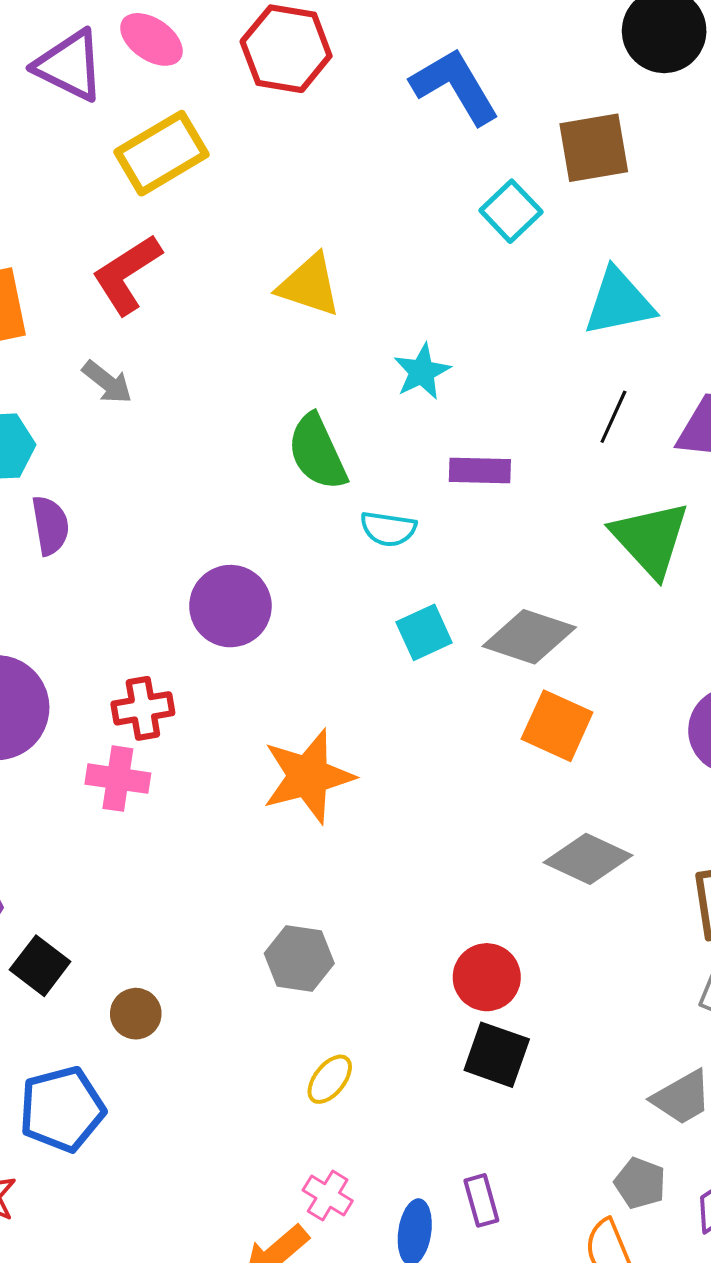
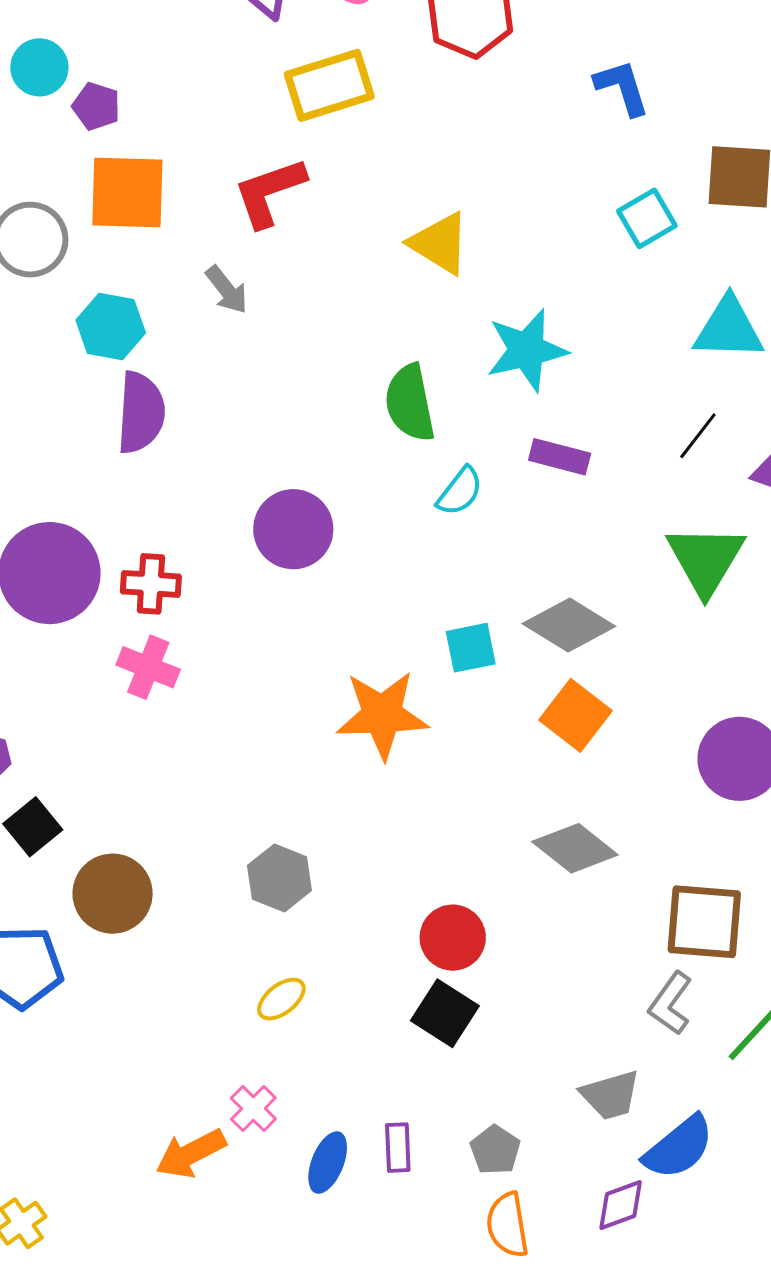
blue L-shape: (455, 86) -> (622, 88), size x0.7
cyan star: (422, 372) -> (527, 350), size x1.5
purple semicircle: (50, 525) -> (141, 413), size x1.4
cyan semicircle: (388, 529) -> (460, 491), turned -74
cyan square: (424, 632) -> (471, 648), moved
red cross: (143, 708) -> (151, 584), moved
orange star: (308, 776) -> (382, 715), moved
brown circle: (136, 1014) -> (113, 894), size x1.6
gray pentagon: (640, 1183) -> (495, 1150), moved

